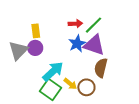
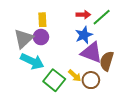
purple triangle: (94, 45) -> (92, 53), moved
cyan arrow: (53, 71) -> (32, 61), moved, turned 65

